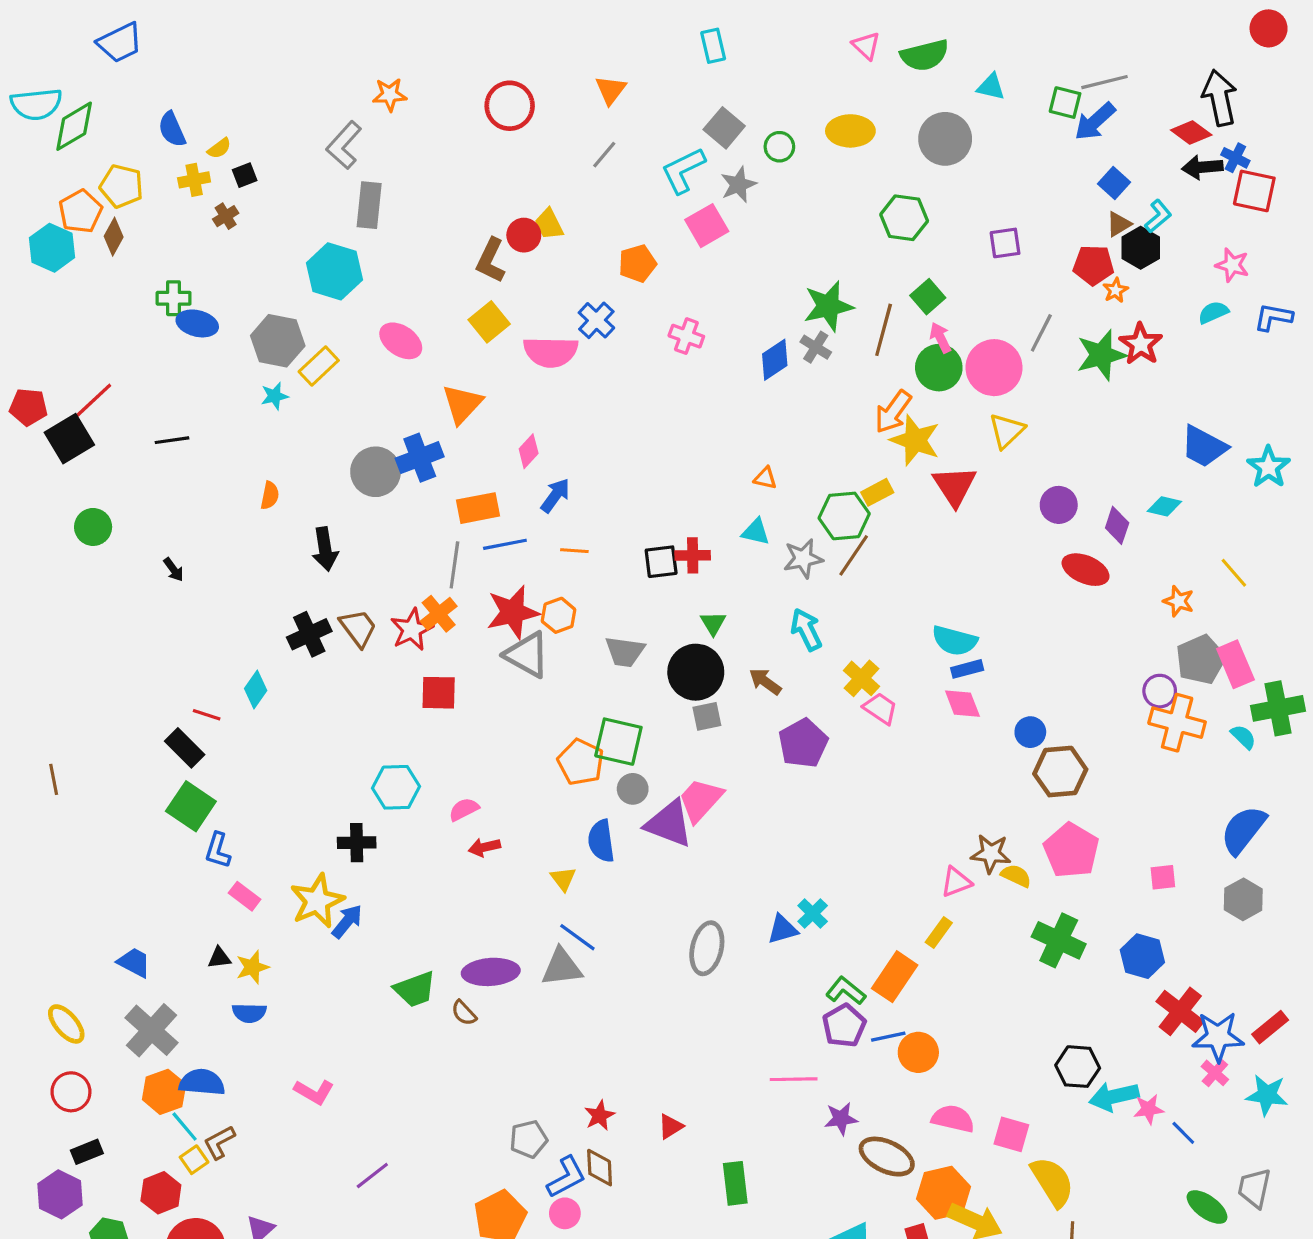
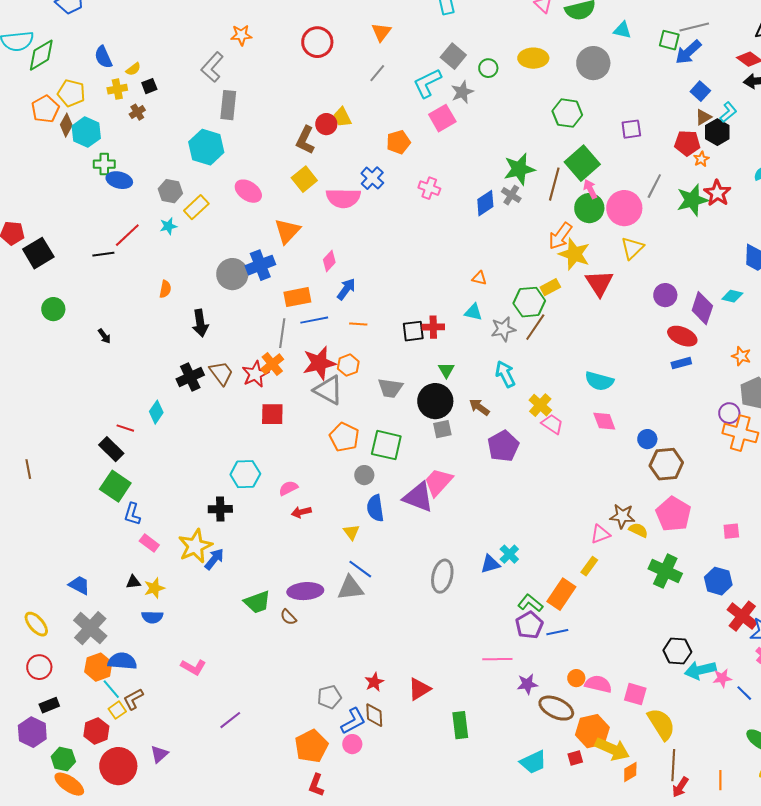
cyan hexagon: (52, 248) -> (86, 132), moved
green square: (928, 297) -> (582, 163), size x1.6
gray hexagon: (278, 341) -> (170, 191), size x0.7
red line: (93, 401) -> (127, 235), moved
purple diamond: (1117, 525) -> (702, 308), size x1.4
blue rectangle: (967, 669) -> (681, 363), moved
orange pentagon: (581, 762) -> (344, 437), moved
gray circle: (633, 789) -> (364, 475), moved
orange circle: (918, 1052) -> (576, 678), moved, size x0.7
red triangle: (671, 1127) -> (419, 689), size x1.4

